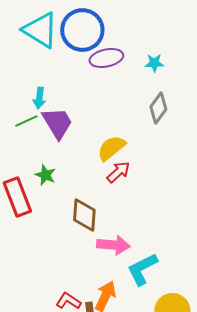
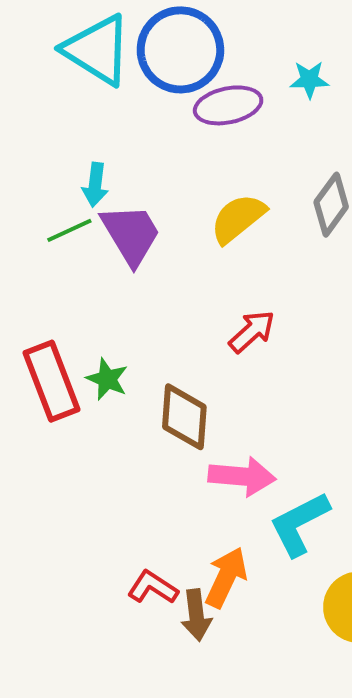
cyan star: (154, 63) -> (309, 80), moved
yellow semicircle: (111, 148) -> (238, 218), moved
green star: (45, 175) -> (107, 379), moved

